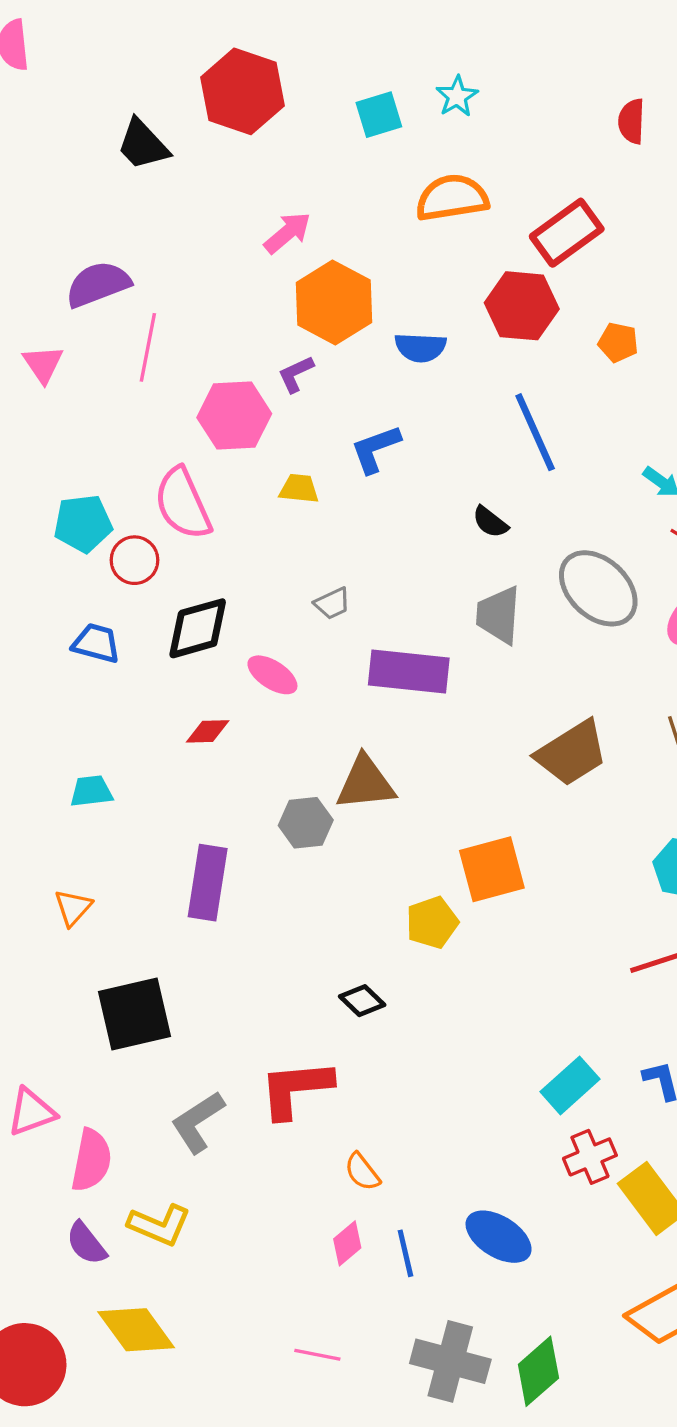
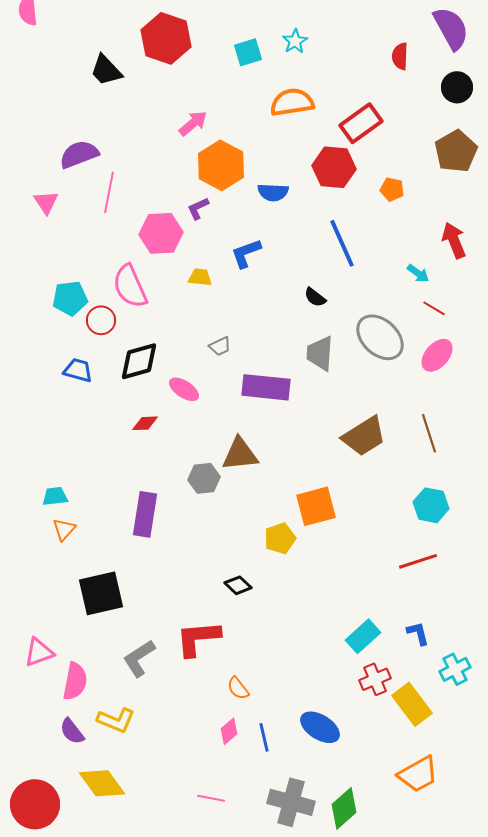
cyan trapezoid: (91, 791) -> (55, 496), moved

